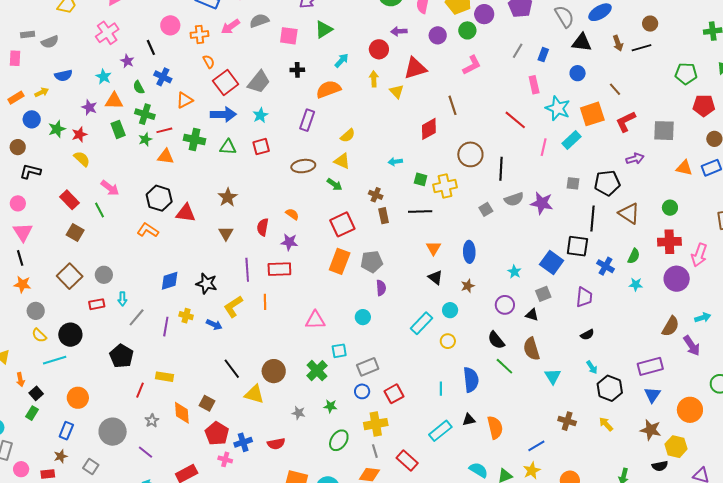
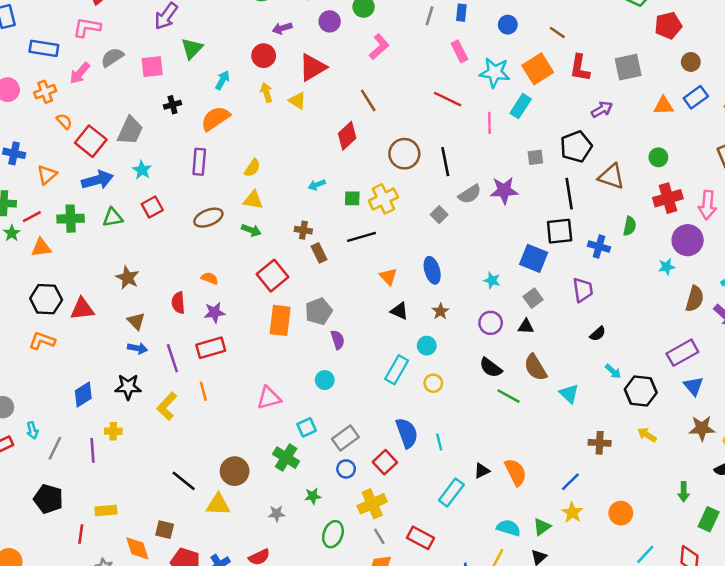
red L-shape: (626, 122) -> (580, 68), turned -40
cyan star: (636, 284) -> (666, 267), moved
blue arrow: (214, 325) -> (138, 348), moved
blue semicircle: (471, 380) -> (407, 433), moved

